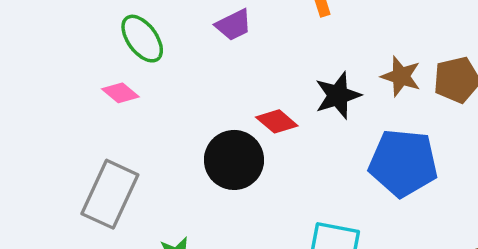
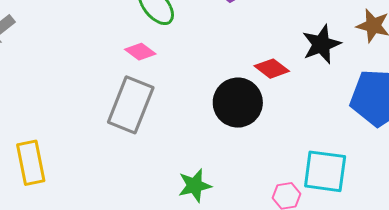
gray rectangle: (110, 194) -> (131, 105), moved

